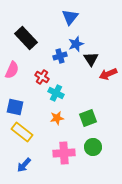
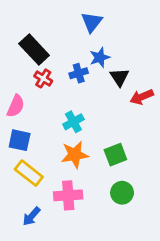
pink semicircle: (12, 70) -> (16, 106), moved
red cross: (42, 77) -> (43, 78), moved
cyan cross: (56, 93) -> (73, 122), turned 35
orange star: (57, 118) -> (75, 155), size x1.5
pink cross: (64, 153) -> (68, 195), moved

